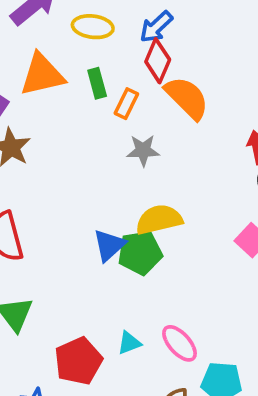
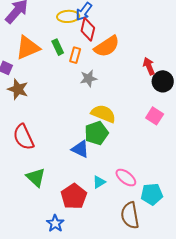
yellow ellipse: (93, 27) -> (68, 16), moved
orange semicircle: (187, 98) -> (107, 46), turned 112
yellow semicircle: (159, 220) -> (103, 114), turned 45
blue triangle: (109, 245) -> (80, 149), moved, turned -42

